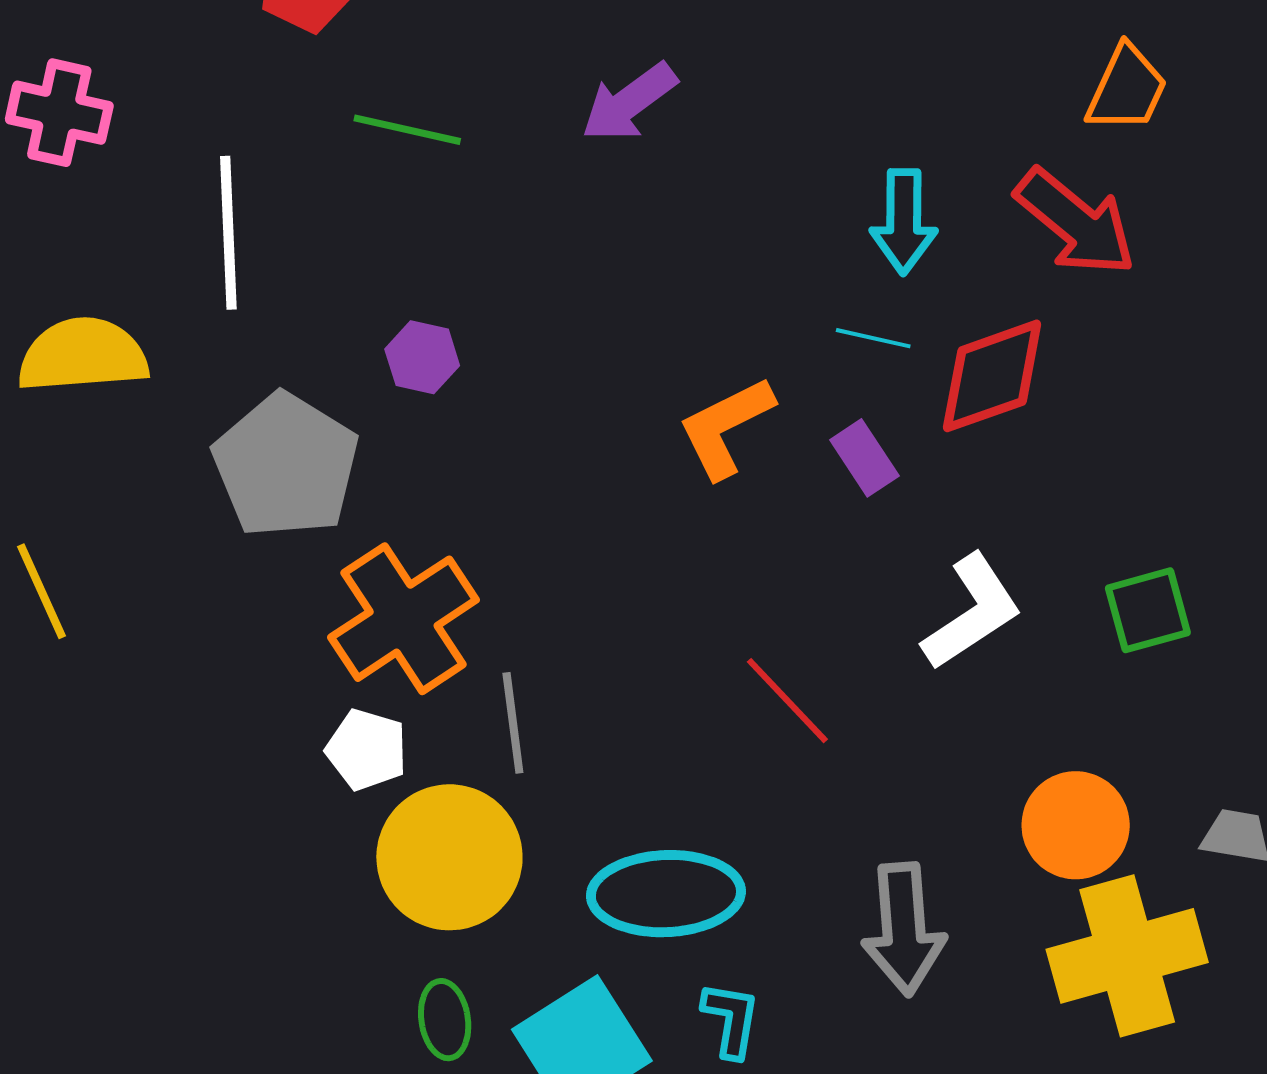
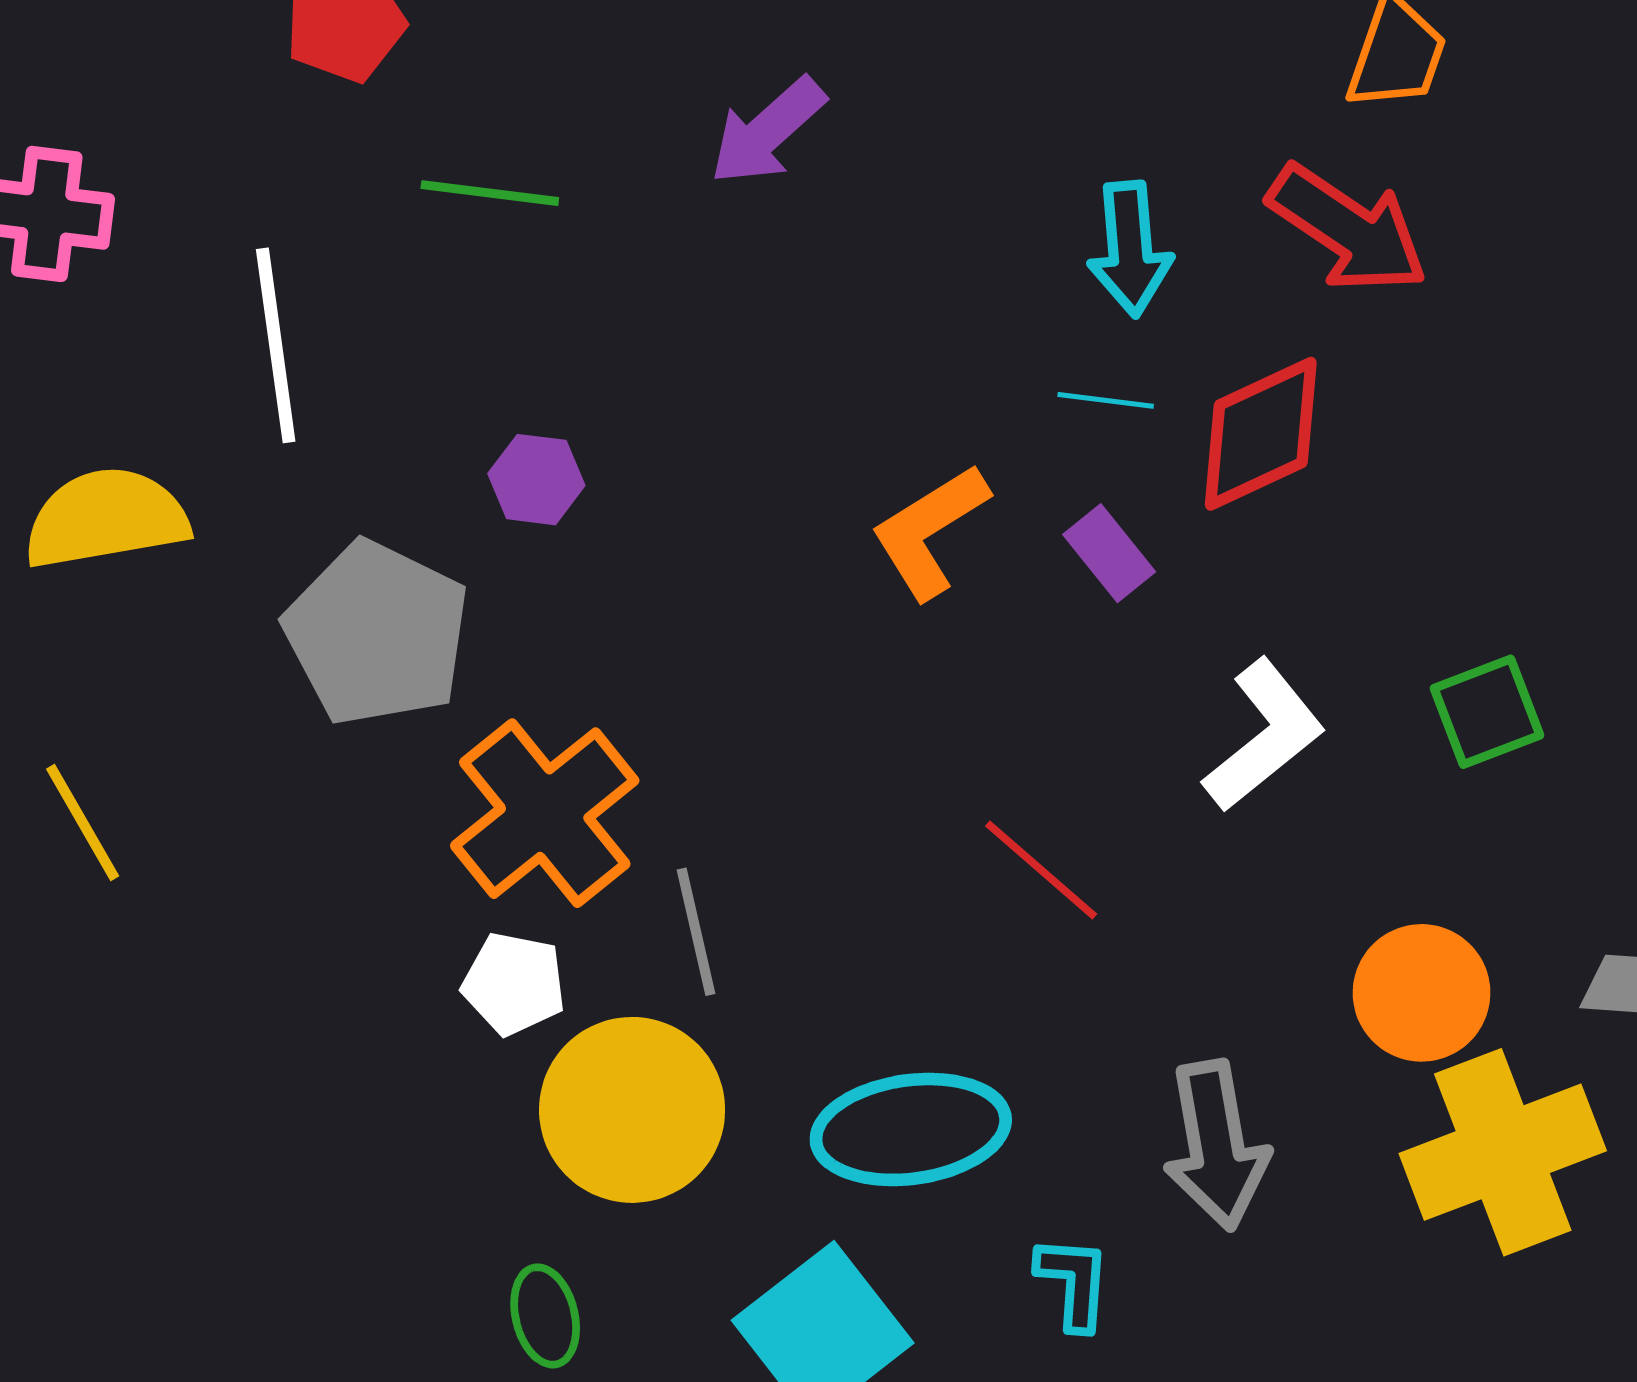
green ellipse: (445, 1020) -> (545, 1316), moved
cyan L-shape: (731, 1020) -> (1073, 1283), moved

